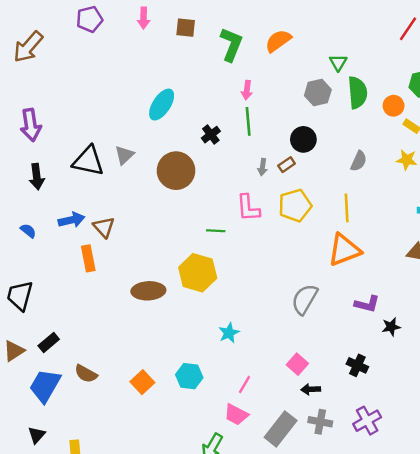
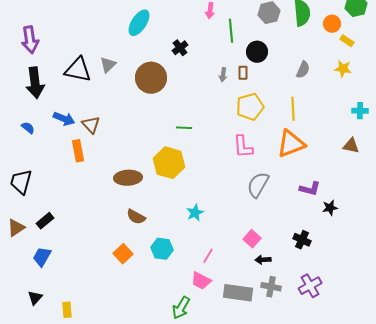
green line: (248, 121) -> (231, 31), moved
brown rectangle: (287, 165) -> (243, 73), turned -56
black arrow: (37, 177) -> (35, 83), size x1.4
pink L-shape: (248, 208) -> (243, 147), moved
blue arrow: (71, 220) -> (64, 119), turned 35
brown semicircle: (86, 374) -> (136, 217), moved
blue trapezoid: (45, 386) -> (42, 257), size x0.7
gray rectangle: (281, 429) -> (238, 293), turned 60

